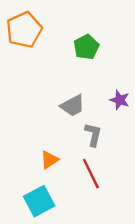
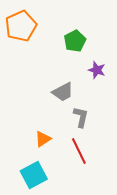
purple star: (120, 100) -> (97, 70), moved

